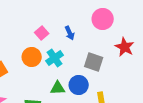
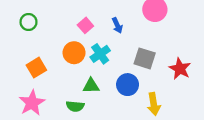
red star: (125, 47) -> (180, 69), moved
green triangle: (58, 88) -> (91, 86), moved

